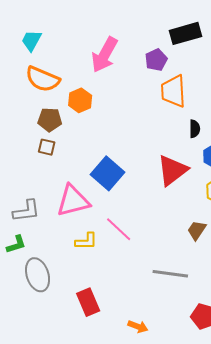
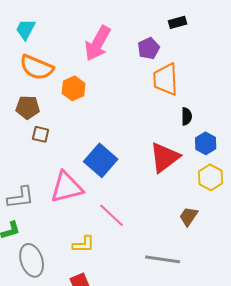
black rectangle: (186, 33) -> (178, 22), size x0.6
brown pentagon: (50, 120) -> (28, 107), moved
yellow L-shape: (86, 241) -> (84, 244), moved

